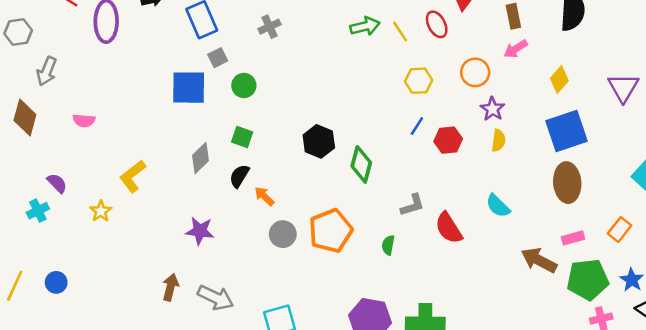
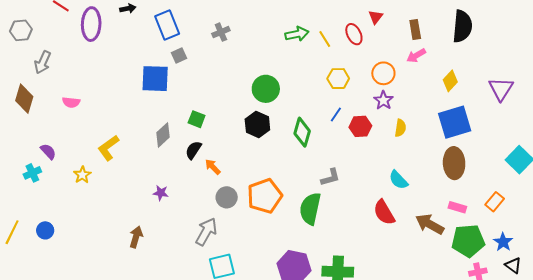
green circle: (244, 85) -> (266, 89), moved, size x1.4
purple star: (492, 109) -> (383, 100), moved
green diamond: (361, 164) -> (302, 132), moved
red semicircle: (449, 228) -> (384, 212), moved
purple star: (200, 231) -> (161, 193), size x0.7
pink rectangle: (573, 238) -> (457, 207), turned 30
green semicircle: (388, 245) -> (310, 209), size x2.0
gray arrow: (216, 298) -> (206, 232), moved, turned -88

